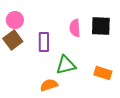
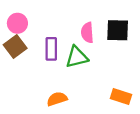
green triangle: (66, 65) -> (77, 57), moved
orange rectangle: (103, 73) -> (121, 97), moved

